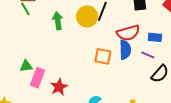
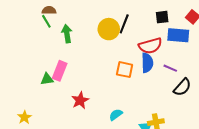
green arrow: (58, 21) -> (67, 34), moved
blue rectangle: (155, 37) -> (178, 35), moved, size x1.5
pink rectangle: (37, 78) -> (60, 71), moved

